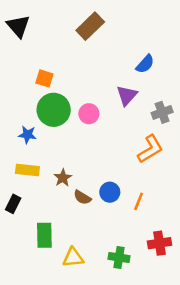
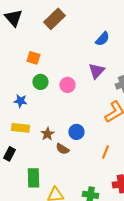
brown rectangle: (90, 26) -> (54, 19), moved
blue semicircle: (145, 64) -> (102, 39), moved
green circle: (54, 110) -> (40, 82), size x0.6
blue circle: (110, 192) -> (76, 132), moved

